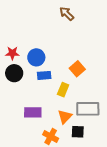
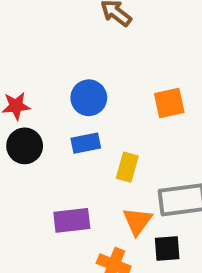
blue circle: (36, 57) -> (89, 98), moved
orange square: (77, 69) -> (169, 103), moved, turned 35

